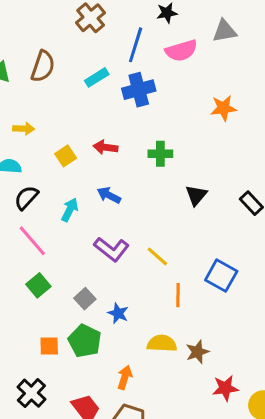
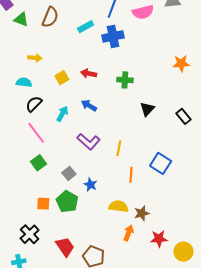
orange star: (223, 108) -> (181, 63), moved
yellow line: (157, 256) -> (119, 148), turned 56
orange arrow: (125, 377) -> (129, 233), moved

